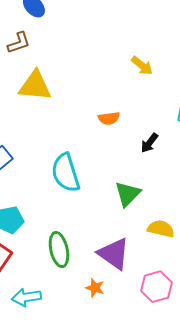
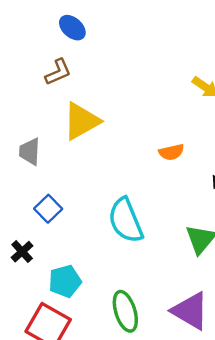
yellow triangle: (35, 86) -> (81, 121), turned -30

